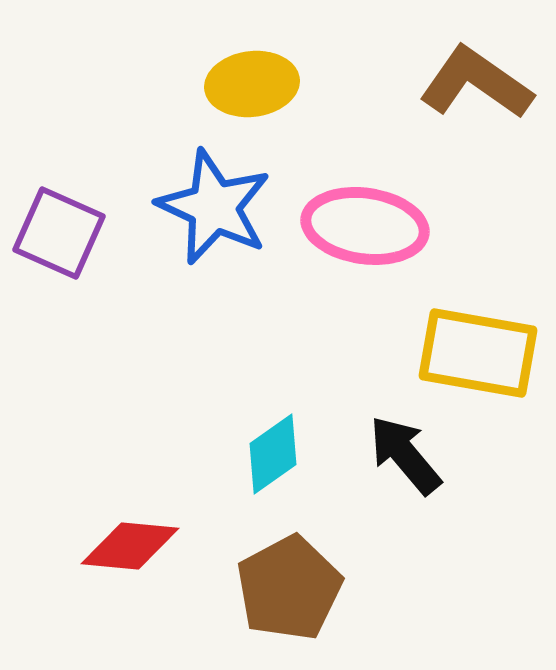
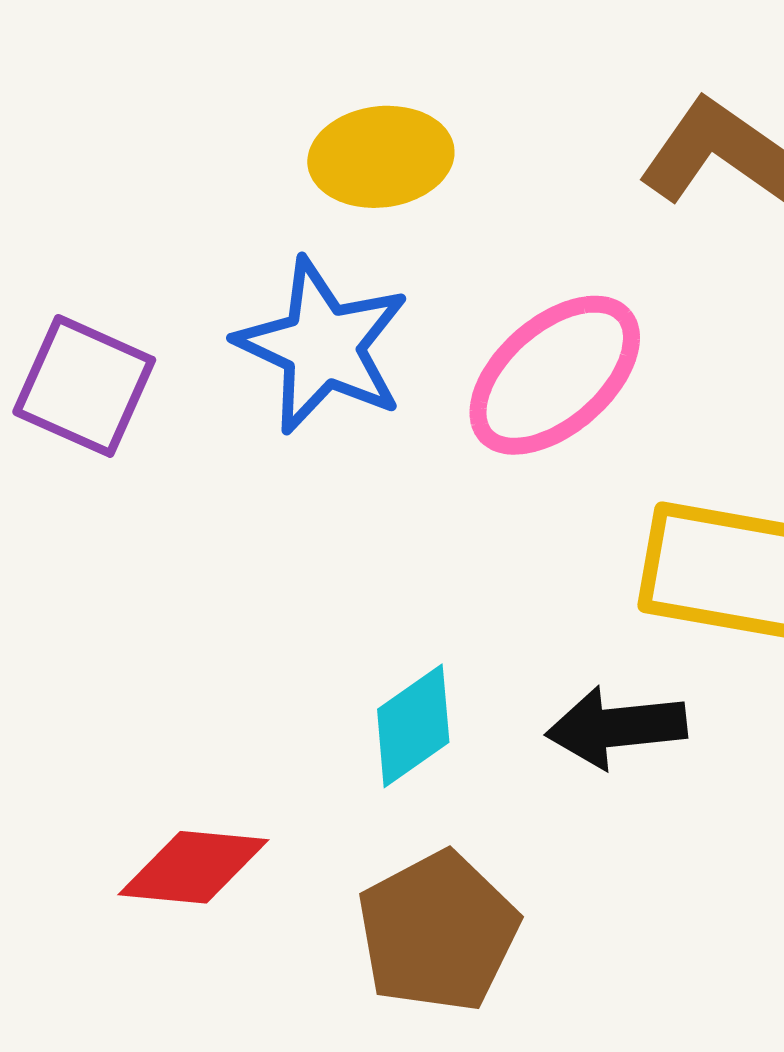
pink ellipse: (365, 226) -> (555, 375), turned -49
black arrow: (405, 455) -> (616, 727), turned -56

